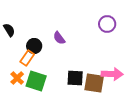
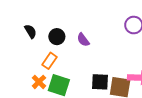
black circle: (34, 46) -> (57, 37), moved

